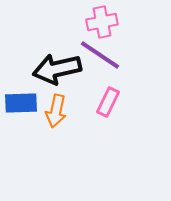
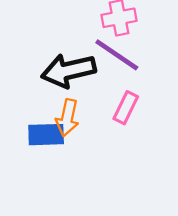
blue rectangle: (21, 103) -> (46, 135), moved

